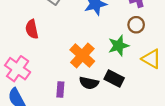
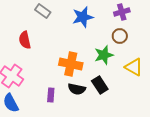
orange cross: (82, 55) -> (71, 64), turned -30
black rectangle: (114, 79) -> (100, 85), turned 30

